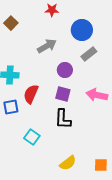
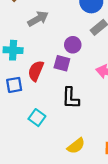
gray arrow: (47, 46) -> (38, 19), moved
purple square: (63, 94) -> (62, 63), moved

